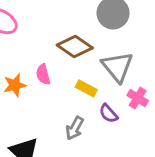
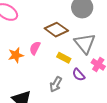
pink semicircle: (43, 74) -> (35, 48), turned 40

